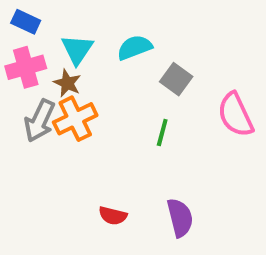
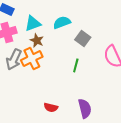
cyan triangle: (77, 49) -> (33, 23), turned 36
brown star: (67, 83) -> (37, 40), moved

